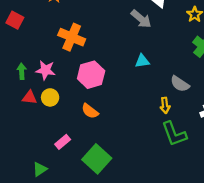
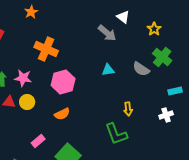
gray semicircle: (180, 84) -> (141, 69), moved
orange semicircle: (90, 111) -> (62, 114), turned -63
green L-shape: (174, 134) -> (116, 134), moved

